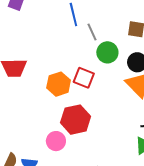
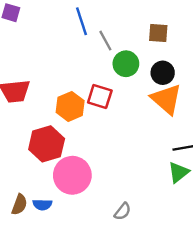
red hexagon: (76, 120) -> (47, 144), moved
pink circle: (56, 141) -> (72, 175), size x1.6

